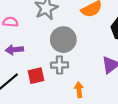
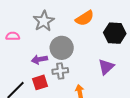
purple arrow: (14, 50) -> (39, 59), moved

